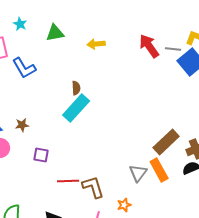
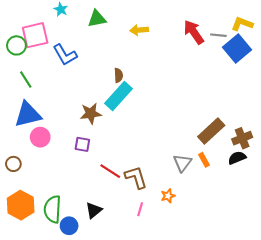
brown star: (22, 125) -> (91, 113), moved, size x1.5
orange rectangle: (159, 170) -> (204, 160), size x0.6
red line: (68, 181) -> (110, 171), turned 35

